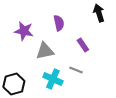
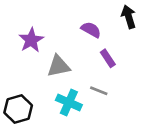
purple semicircle: (59, 23) -> (91, 30), moved, turned -49
purple star: (24, 31) -> (31, 40), turned 30

